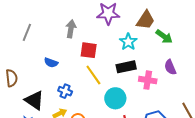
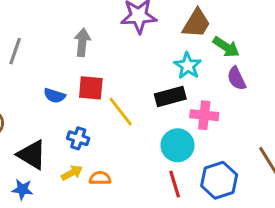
cyan star: (128, 42) -> (188, 66), moved
red square: (89, 50) -> (91, 88), moved
purple semicircle: (170, 67) -> (237, 78), moved
cyan circle: (115, 98) -> (178, 145), moved

